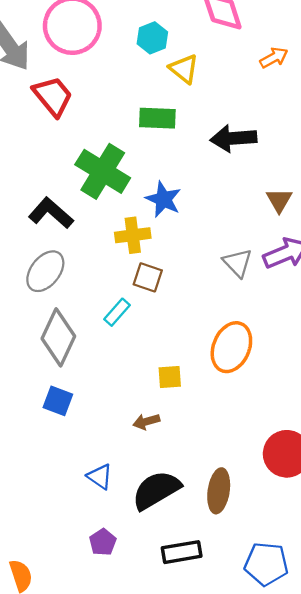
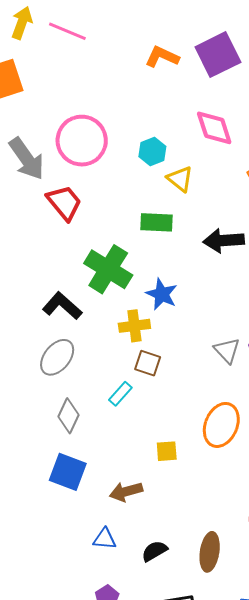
gray diamond: (58, 337) -> (69, 416), size x0.7
blue square: (58, 401) -> (68, 472), size x1.4
brown arrow: (146, 422) -> (126, 492), moved, size x1.4
blue triangle: (100, 477) -> (105, 539), turned -30
black semicircle: (156, 490) -> (154, 551), size x0.6

